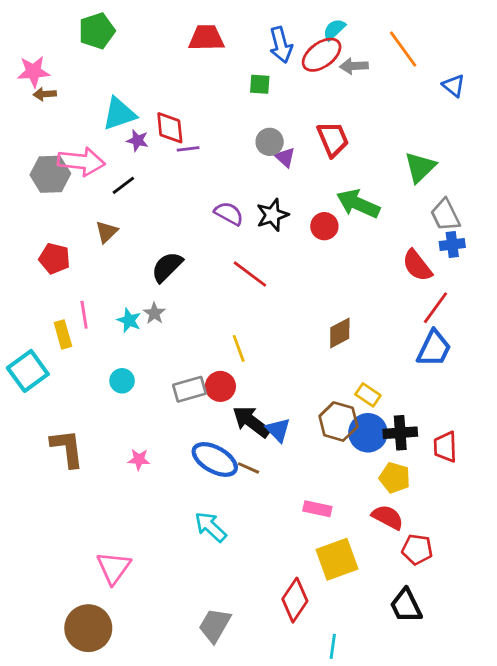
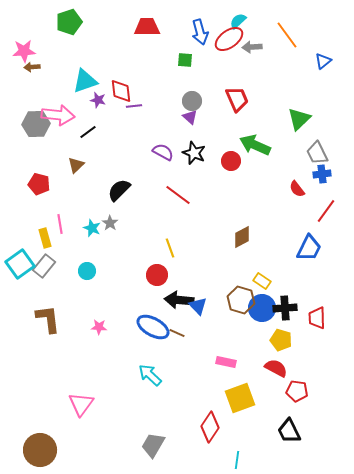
blue triangle: (454, 86) -> (323, 61), turned 42
purple triangle: (285, 157) -> (190, 117), moved
black star: (272, 215) -> (194, 153), turned -30
red semicircle: (417, 266) -> (297, 189), size x0.7
red line: (435, 308) -> (326, 211), moved
gray rectangle: (189, 389) -> (44, 266), moved, turned -35
black arrow: (251, 422) -> (179, 300), turned -32
brown circle: (88, 628) -> (40, 450), moved

